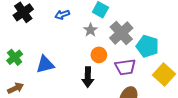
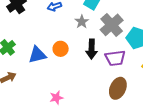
orange circle: (99, 55) -> (61, 49), moved
black arrow: (88, 77) -> (92, 49), moved

